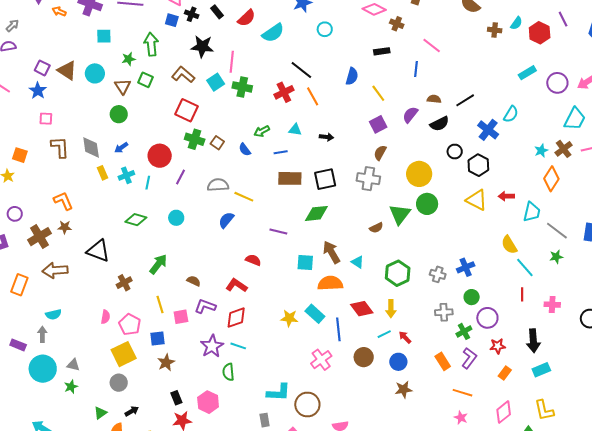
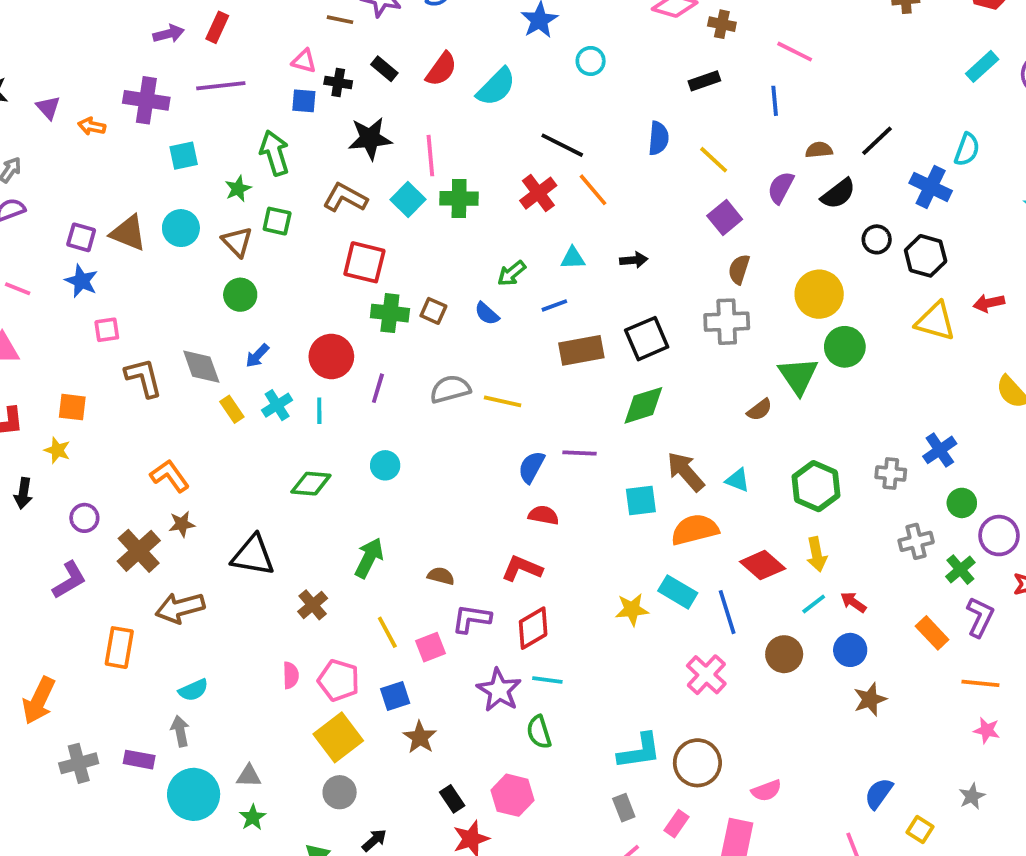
blue semicircle: (226, 220) -> (531, 467), moved

